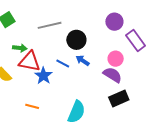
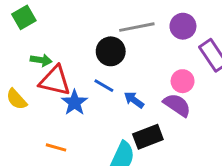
gray line: (50, 25) -> (137, 27), moved
black circle: (76, 40) -> (111, 51), moved
blue arrow: (83, 60) -> (134, 100), moved
black rectangle: (119, 99) -> (148, 137), moved

